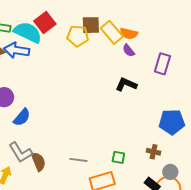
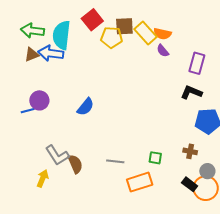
red square: (45, 23) -> (92, 20), moved
cyan semicircle: (28, 32) -> (62, 35), turned -108
black L-shape: (126, 84) -> (191, 92), moved
blue semicircle: (22, 117) -> (86, 107), moved

